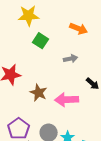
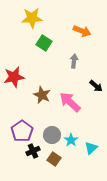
gray arrow: (71, 59) -> (74, 61), turned -72
pink arrow: (67, 100) -> (70, 102), turned 45

